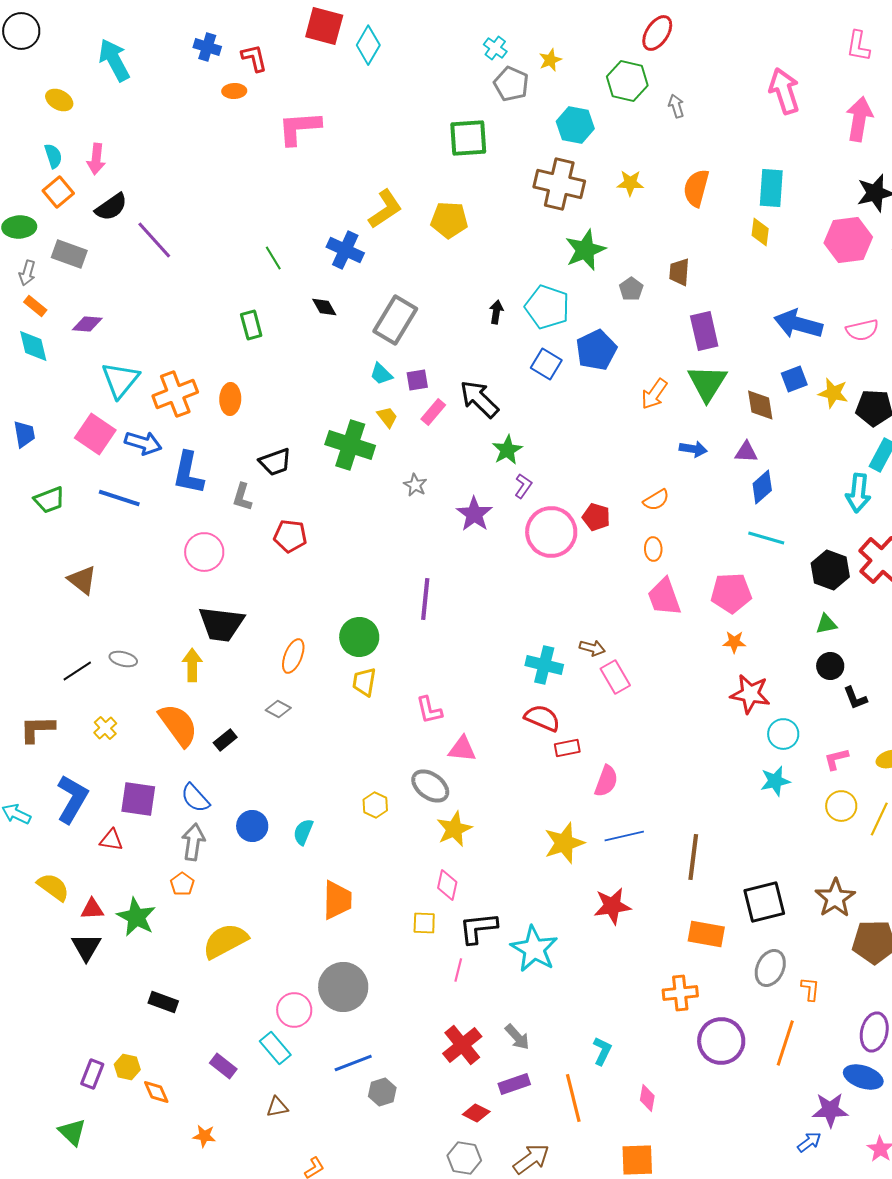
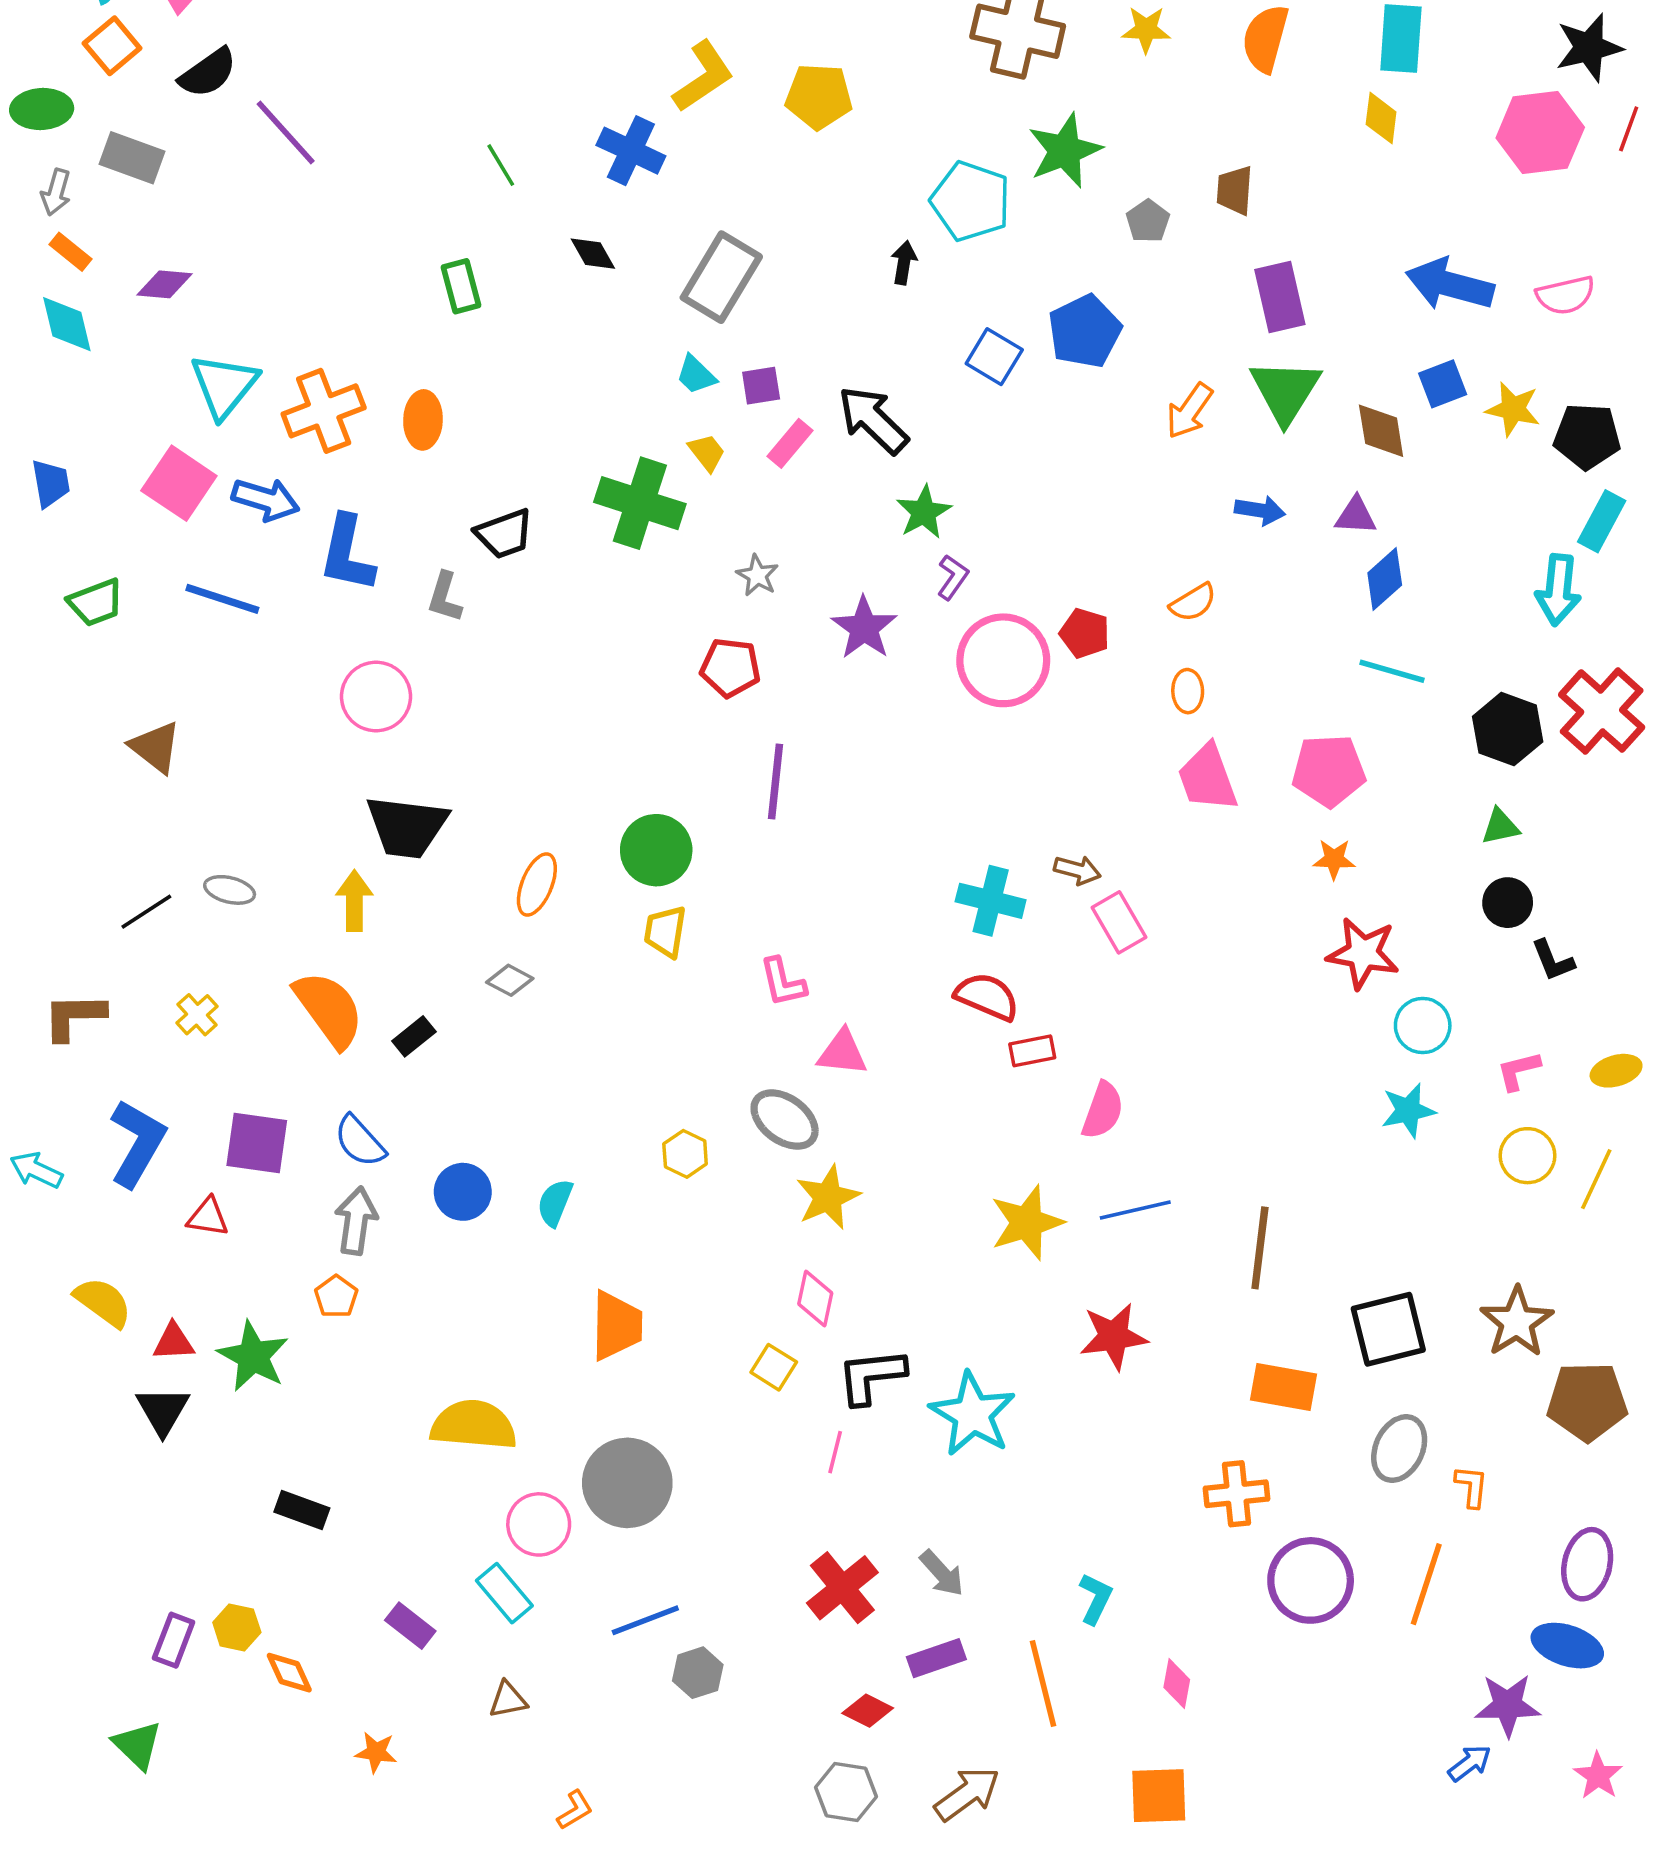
cyan pentagon: (547, 307) -> (971, 201), moved
red pentagon: (290, 536) -> (730, 668), moved
yellow square: (424, 923) -> (774, 1367), turned 30
yellow semicircle: (225, 941) -> (474, 1425), moved, turned 33

